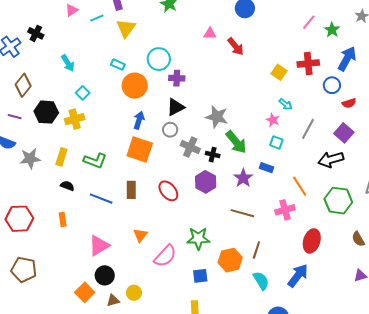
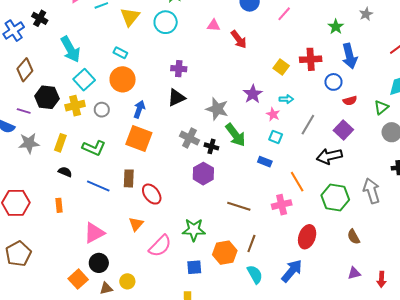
pink line: (309, 22) -> (284, 14), moved
cyan circle: (159, 59) -> (166, 22), moved
blue arrow: (347, 59) -> (350, 56), turned 135
cyan arrow: (68, 63) -> (70, 49), size x1.5
orange circle: (135, 86) -> (123, 79), moved
cyan square: (83, 93) -> (84, 80), size x1.5
cyan arrow: (286, 104) -> (286, 99), turned -40
purple line: (15, 117) -> (24, 111), moved
gray circle: (170, 130) -> (102, 110), moved
purple star: (243, 178) -> (253, 94), moved
red ellipse: (168, 191) -> (152, 194), moved
brown pentagon: (24, 270) -> (18, 254), turned 30

